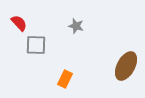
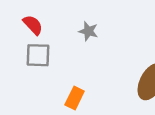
red semicircle: (19, 23) -> (33, 25), moved

